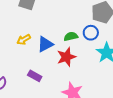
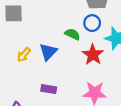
green semicircle: (71, 36) -> (72, 34), turned 56
red star: (66, 57) -> (93, 55), moved

